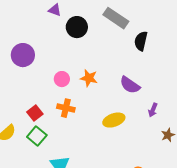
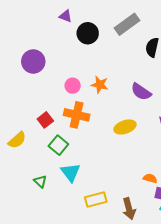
gray rectangle: (116, 18) -> (127, 24), turned -70
orange cross: (66, 108) -> (77, 115), size x1.4
green square: (37, 136) -> (58, 145), moved

